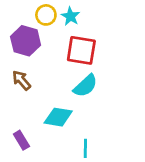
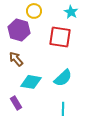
cyan star: (70, 16) -> (71, 12), moved
cyan semicircle: (85, 86) -> (63, 78), moved
cyan diamond: (58, 117) -> (31, 82), moved

